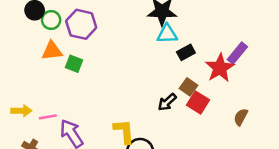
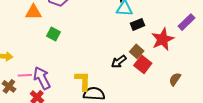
purple rectangle: (237, 53) -> (187, 22), moved
green square: (74, 64) -> (54, 34), moved
pink line: (48, 117) -> (25, 75), moved

